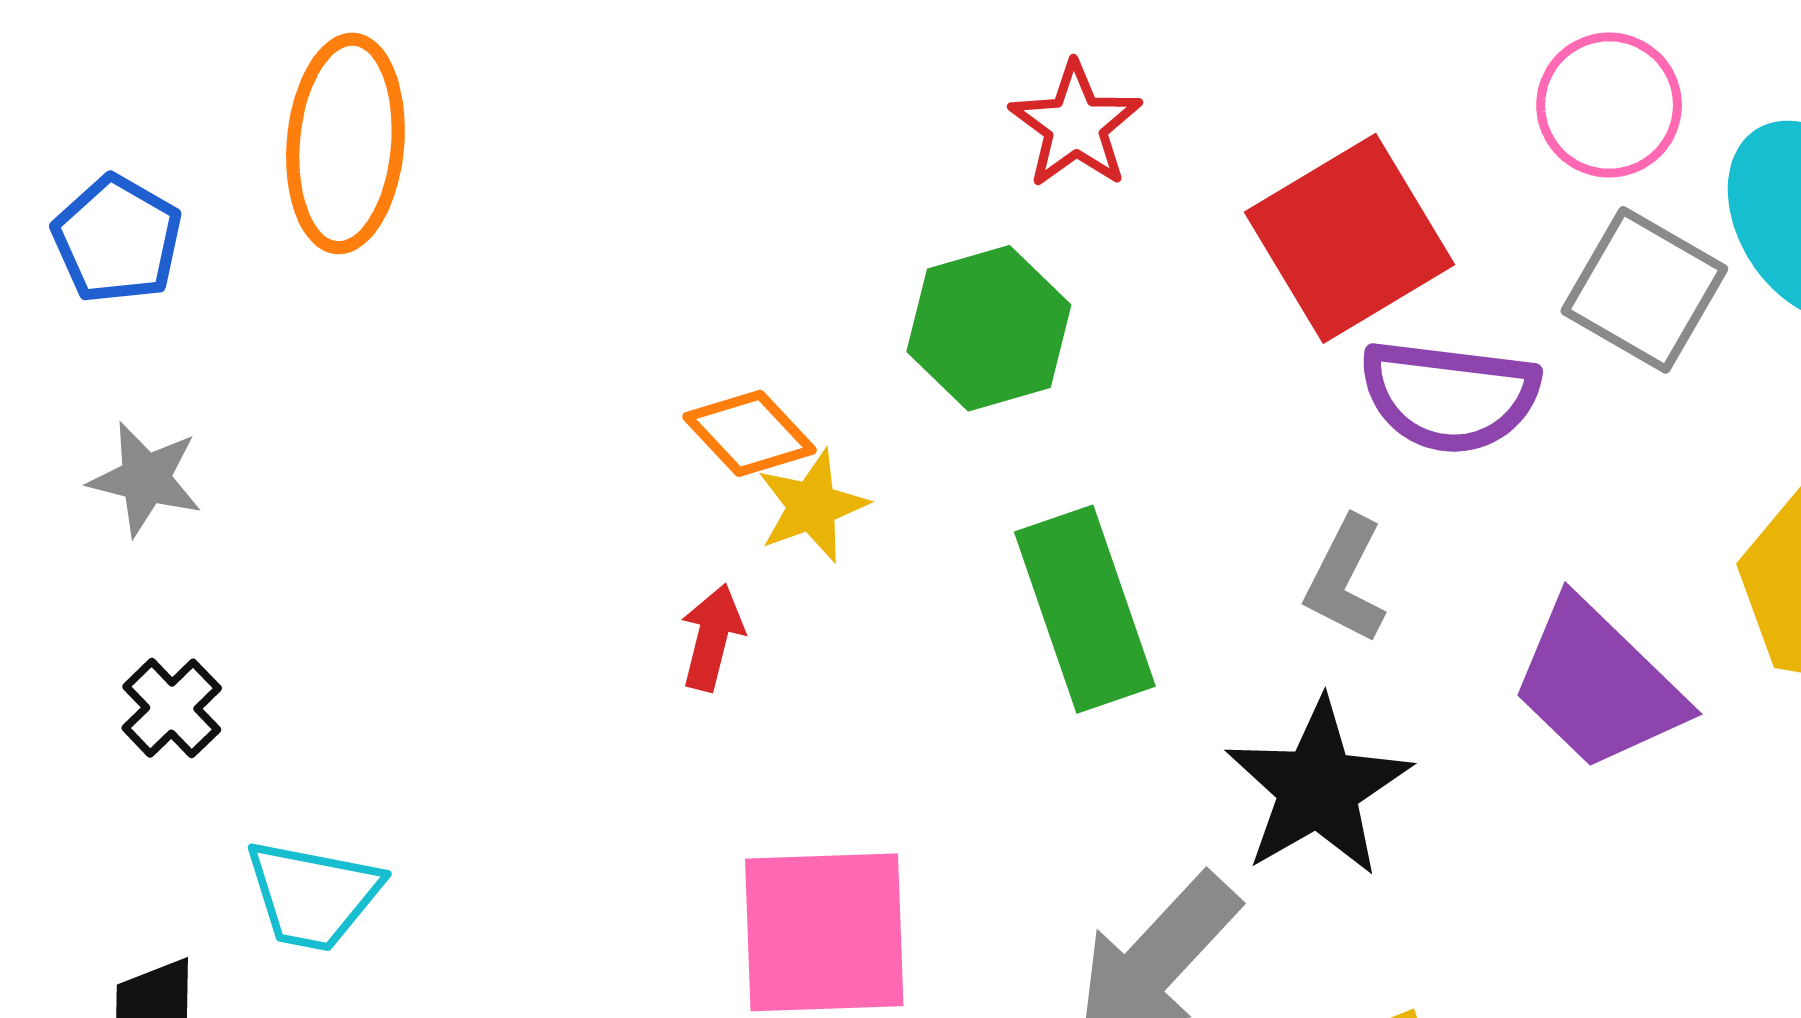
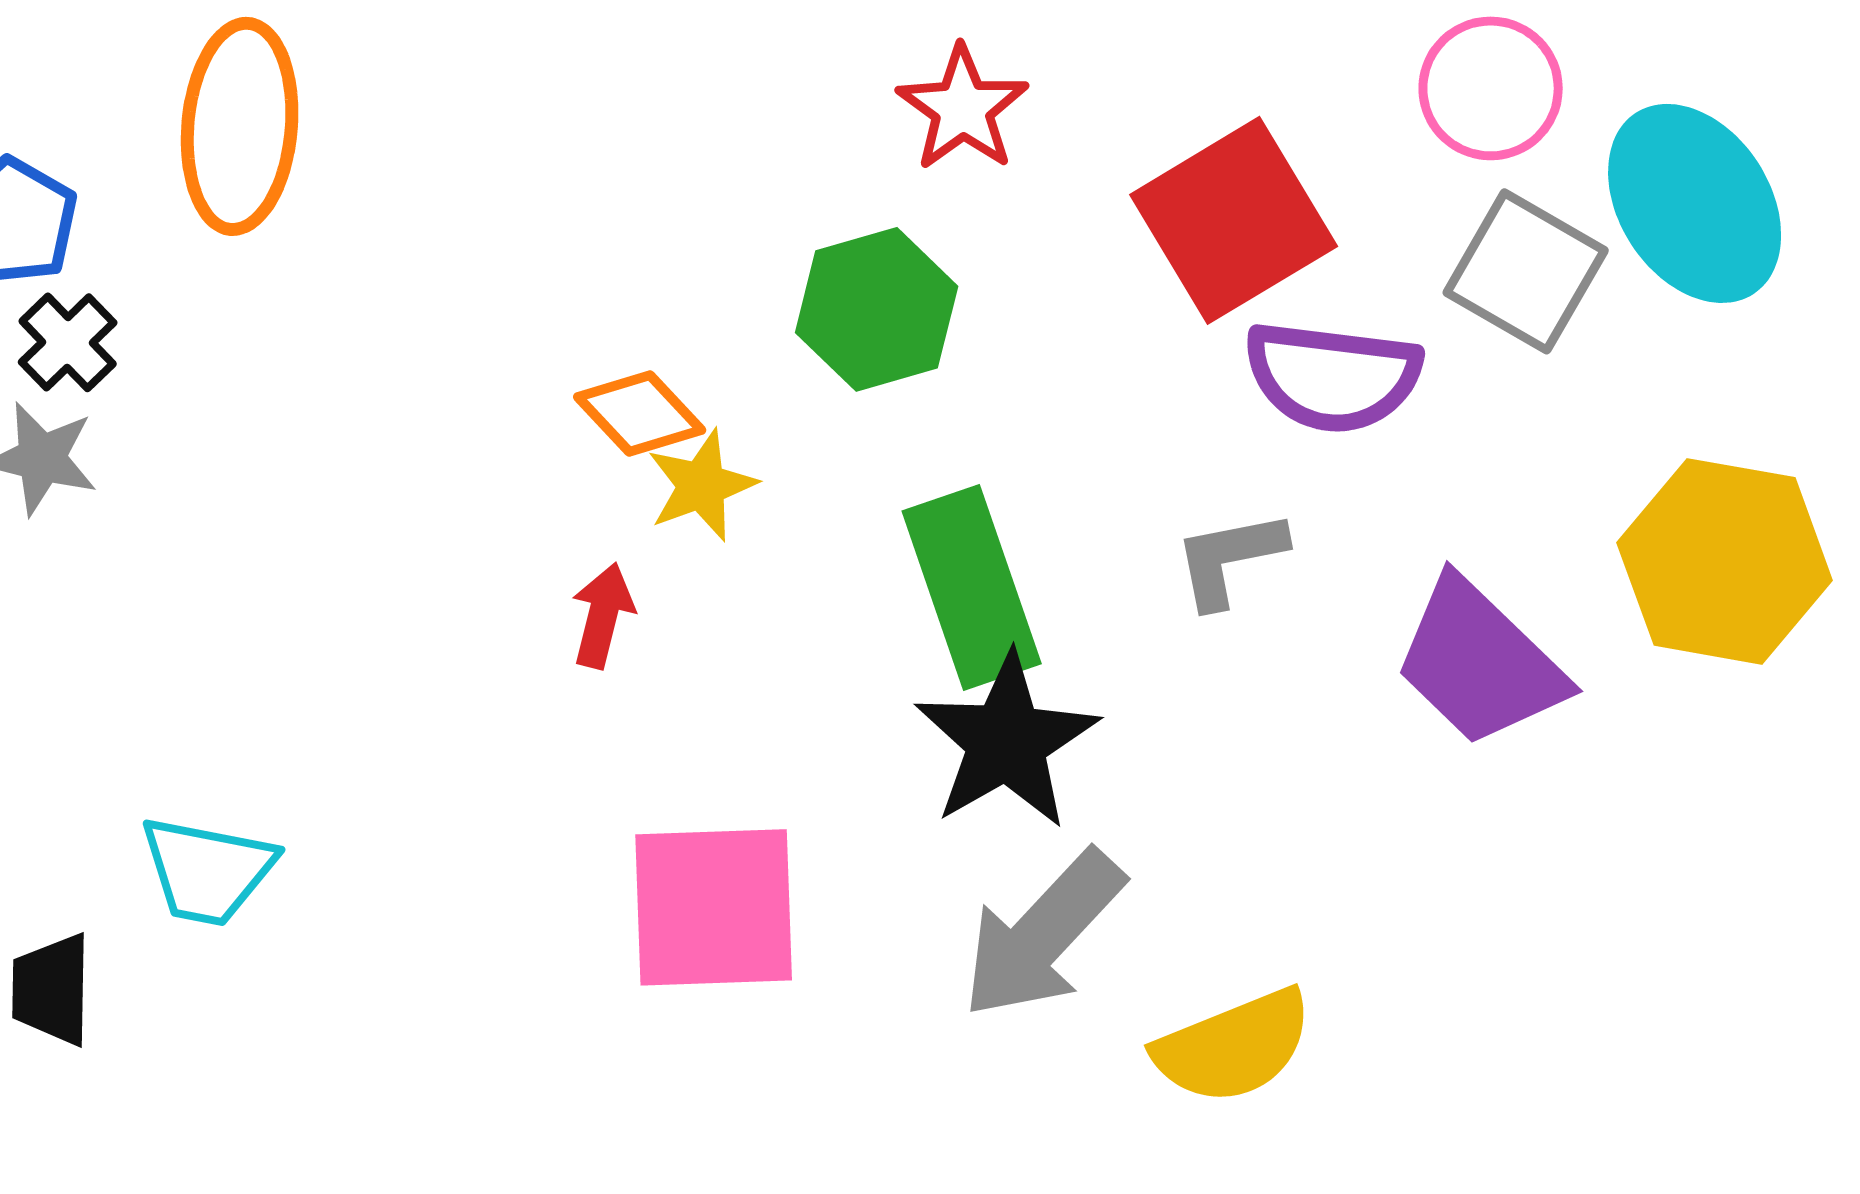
gray L-shape: (1345, 580) -> (1230, 558), turned 52
black cross: (172, 708) -> (68, 342), moved
black star: (1318, 788) -> (1007, 741), moved

